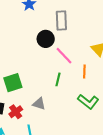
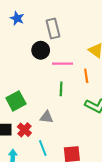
pink line: (64, 56) -> (62, 64), turned -36

